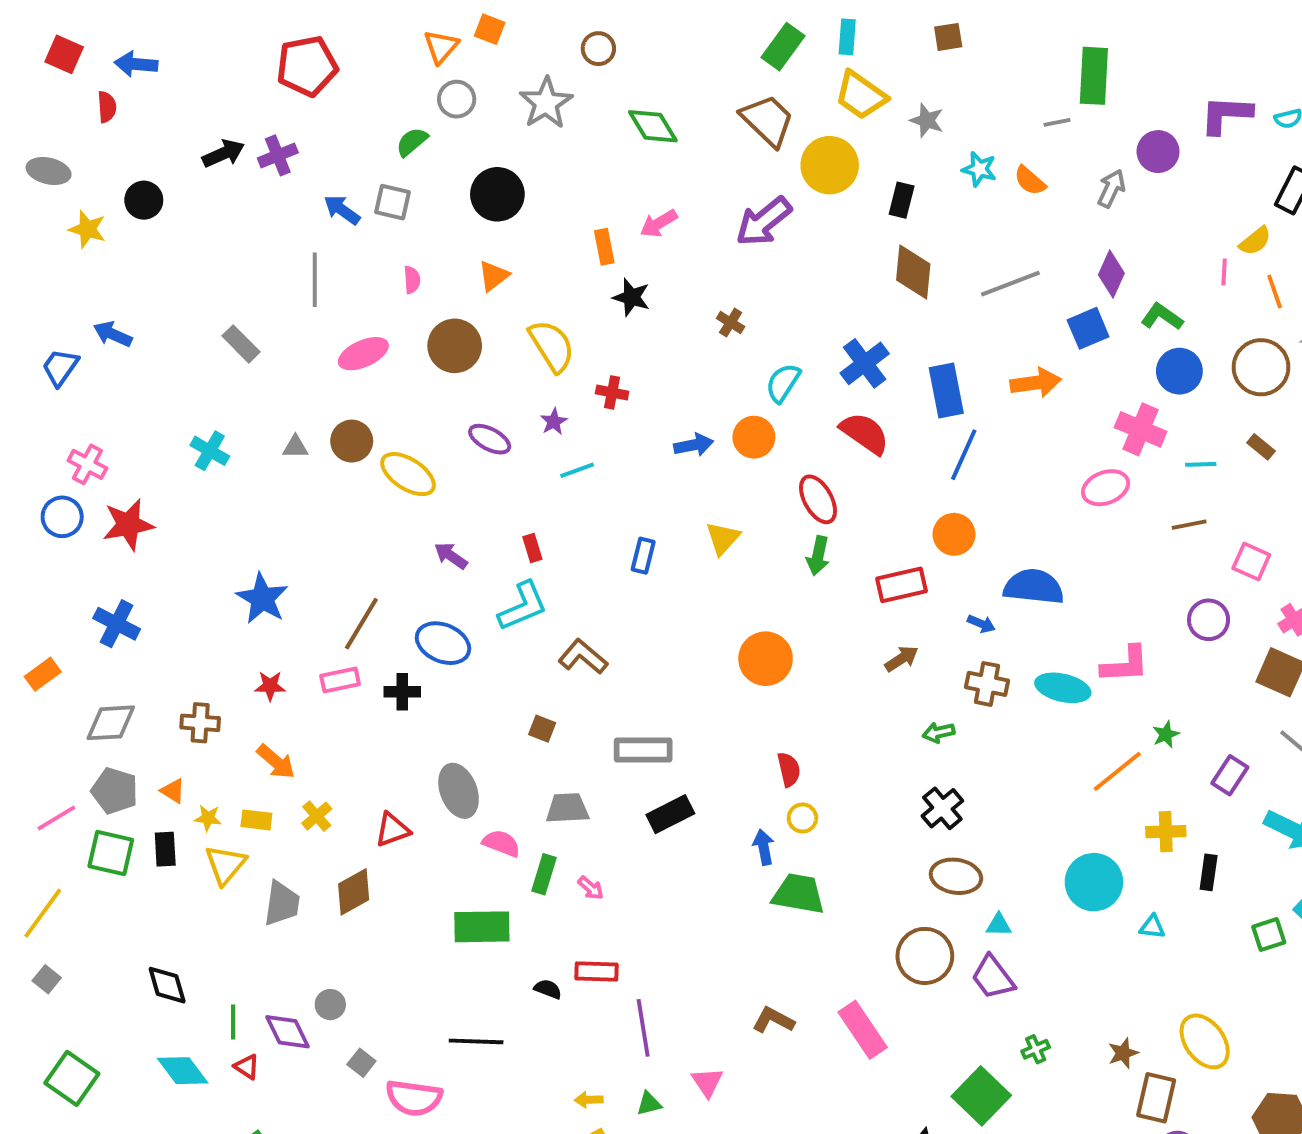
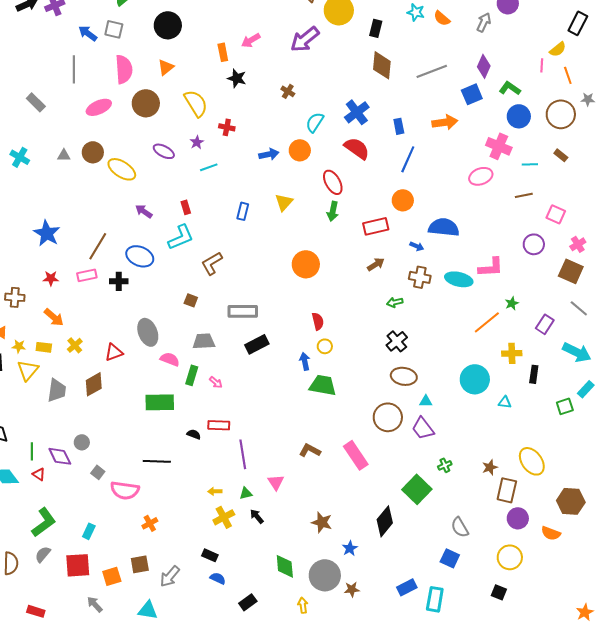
pink semicircle: (412, 280) -> (124, 69), size x2.0
blue rectangle: (946, 391) -> (399, 126), size x0.6
brown L-shape: (583, 657) -> (212, 263), turned -70

